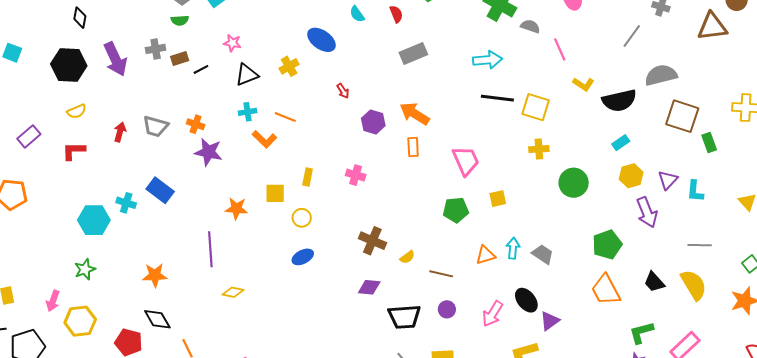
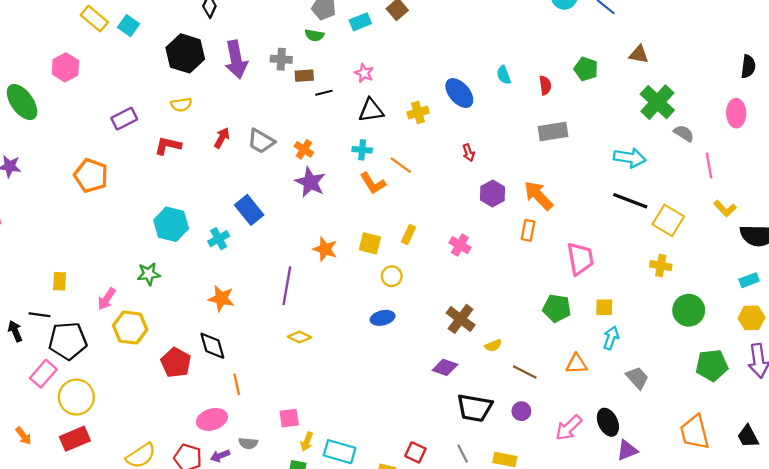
cyan cross: (126, 203) -> (219, 239), moved, turned 30
green pentagon: (607, 245) -> (712, 365), moved
cyan arrow: (513, 248) -> (611, 338), moved

